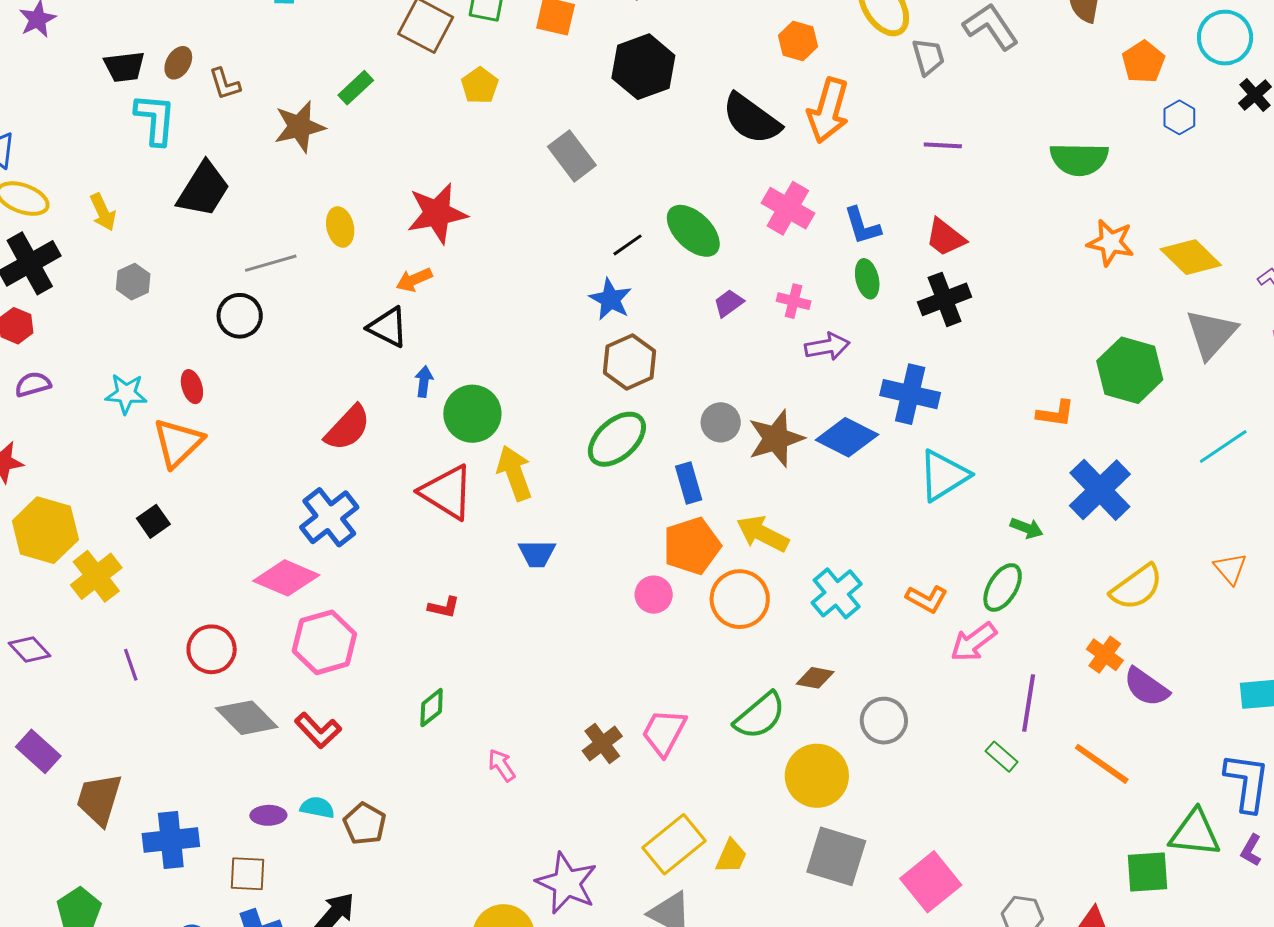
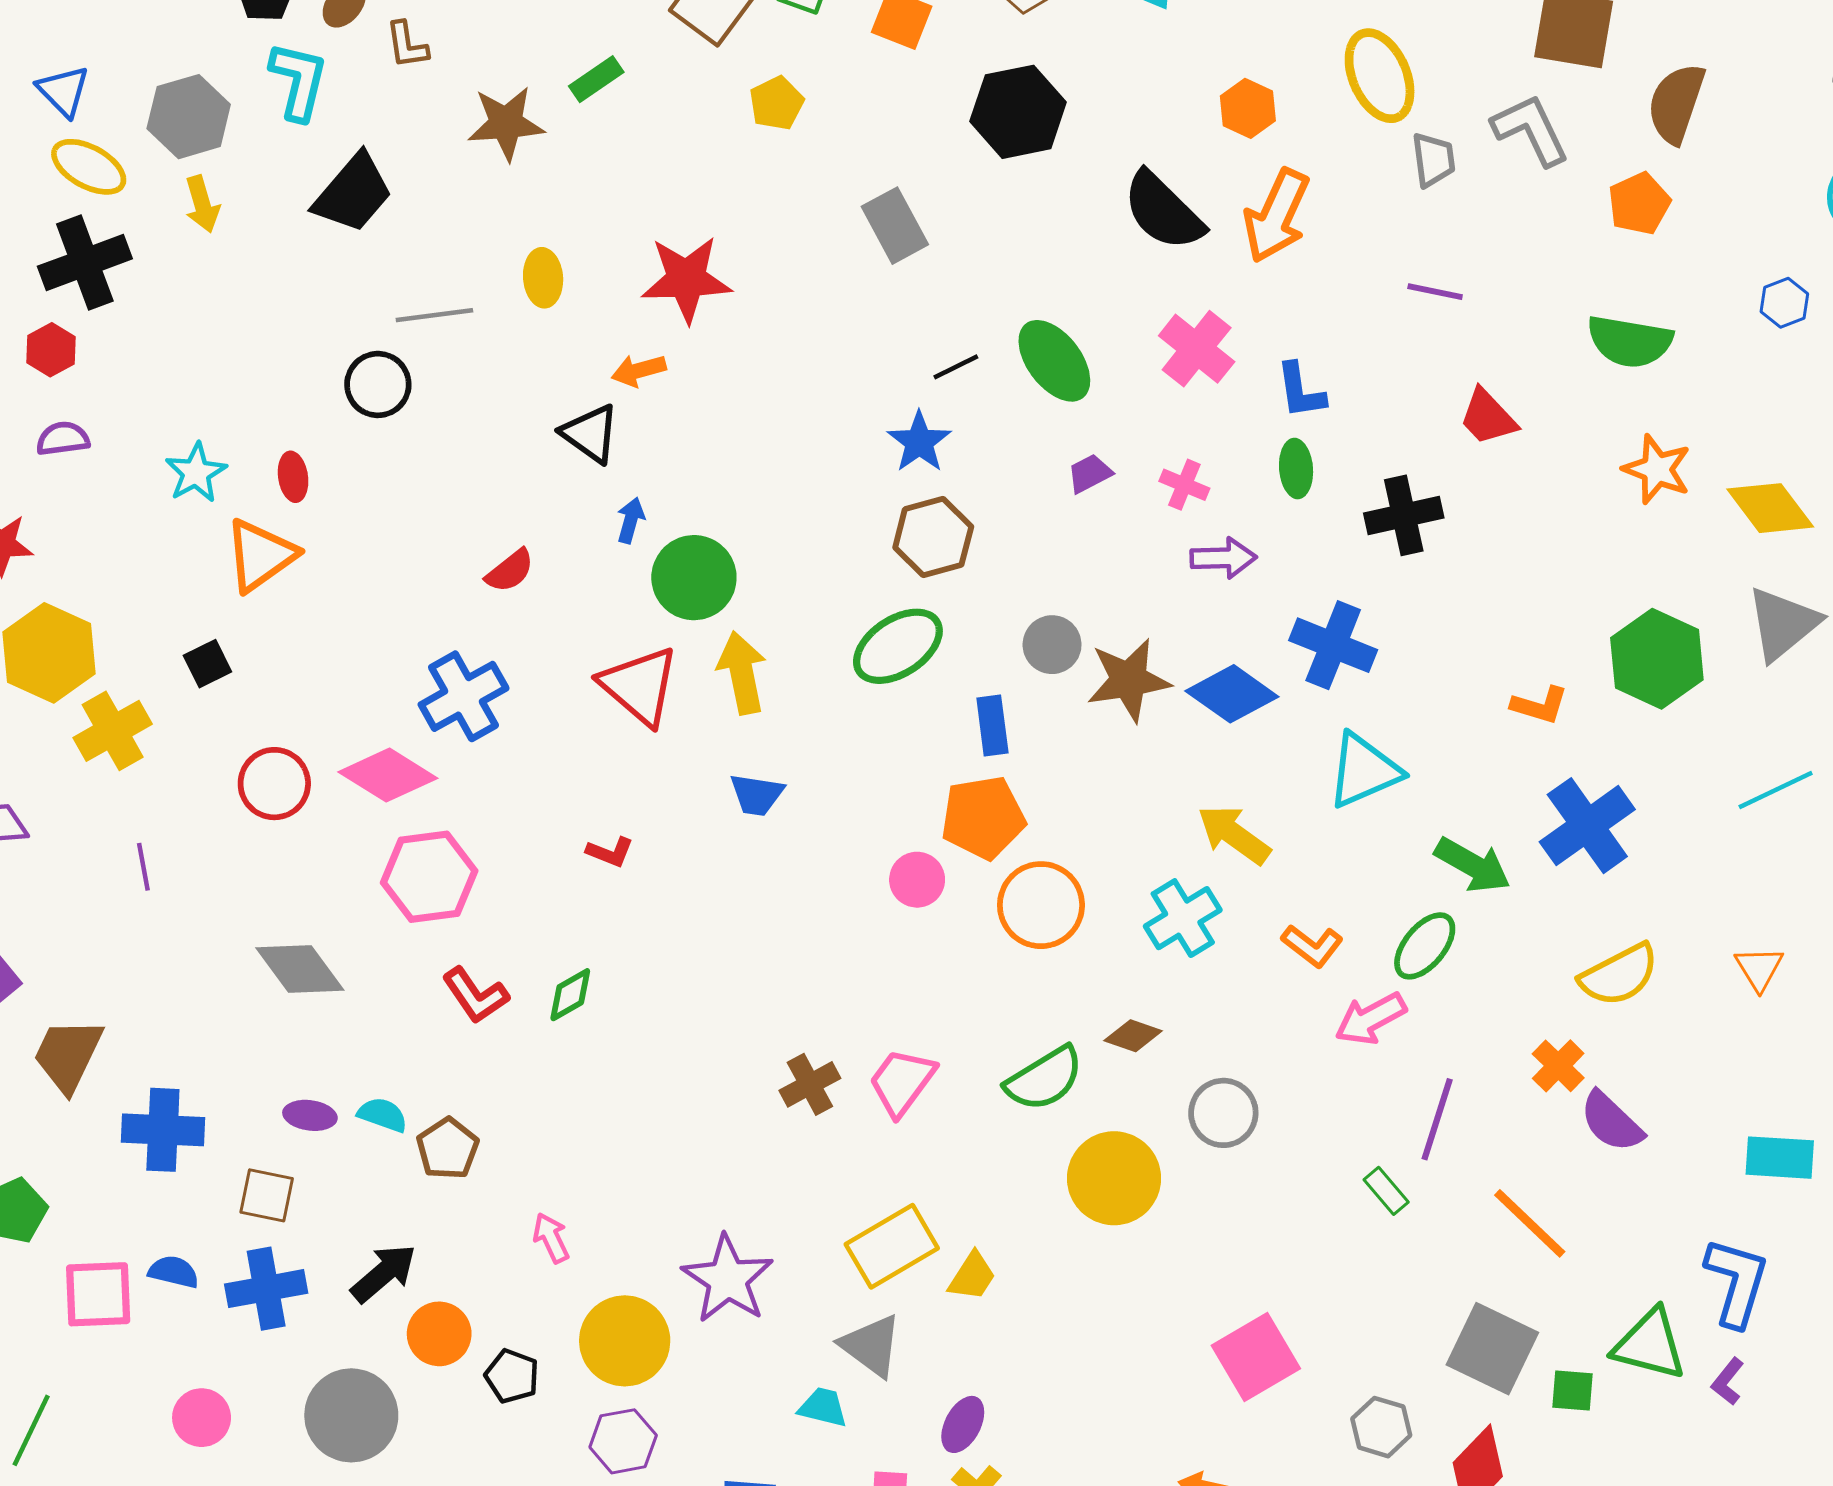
orange pentagon: (1143, 62) -> (1639, 204), moved
red trapezoid: (945, 237) -> (1488, 417), moved
gray hexagon: (133, 282) -> (189, 117), moved, size x1.6
cyan star: (126, 394) -> (196, 473), turned 30
red semicircle: (348, 428) -> (510, 571), size x0.7
green arrow: (1027, 528) -> (1473, 865), size x1.6
yellow arrow: (763, 534) -> (1234, 835), moved
red circle: (212, 649) -> (274, 784), moved
red L-shape: (318, 730) -> (475, 995), moved
pink arrow: (502, 765) -> (551, 1238), moved
gray square: (836, 856) -> (1492, 1349), moved
green square: (1148, 872) -> (1573, 1390), size x0.7

